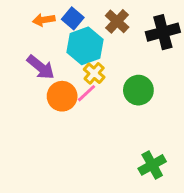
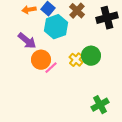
yellow cross: (94, 73) -> (76, 60), moved
pink line: (87, 93) -> (51, 68), moved

